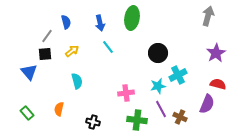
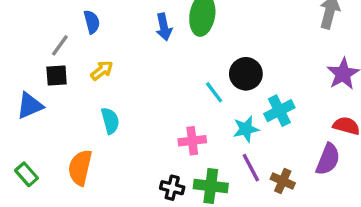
blue arrow: (100, 23) -> (164, 27), moved
cyan line: (108, 47) -> (214, 92), moved
blue triangle: (29, 72) -> (30, 106), turned 48
orange semicircle: (59, 109) -> (80, 168), size x1.5
black cross: (93, 122) -> (172, 188), moved

